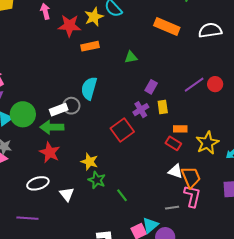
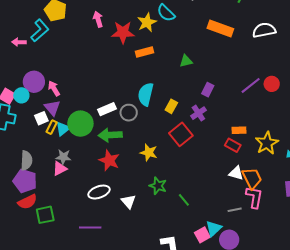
yellow rectangle: (163, 107) -> (171, 106), moved, turned 40
white rectangle: (59, 110) -> (107, 109), moved
yellow star: (89, 162) -> (149, 153), moved

